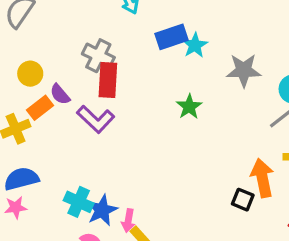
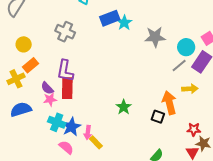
red rectangle: (108, 80) -> (67, 88), moved
purple semicircle: (60, 94) -> (47, 88), moved
green star: (189, 107) -> (124, 107), moved
purple L-shape: (96, 119) -> (65, 71), turned 60
pink star: (16, 207) -> (50, 99), moved

